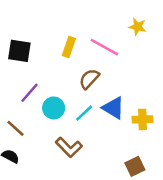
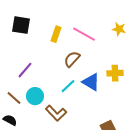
yellow star: (137, 27) -> (119, 29), moved
black square: (19, 51) -> (21, 25), moved
cyan circle: (54, 108) -> (35, 96), moved
yellow cross: (143, 119) -> (115, 73), moved

